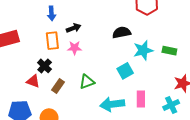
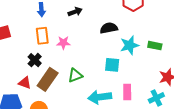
black arrow: (74, 28) -> (75, 12), moved
cyan square: (125, 71) -> (112, 65), turned 35
red triangle: (33, 81) -> (25, 83), moved
brown rectangle: (58, 86) -> (48, 79), size x1.6

